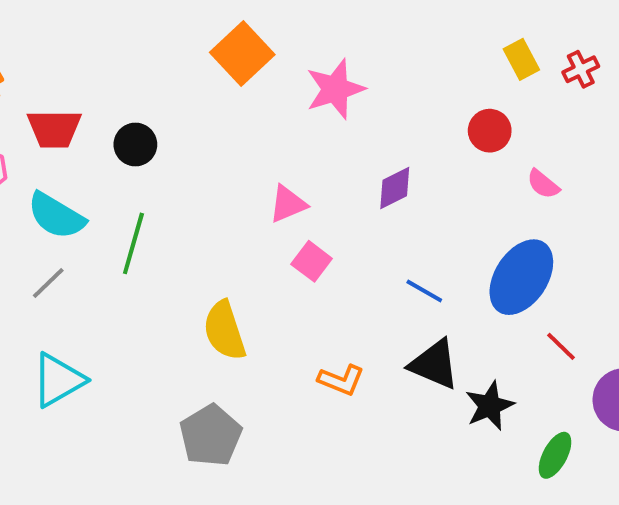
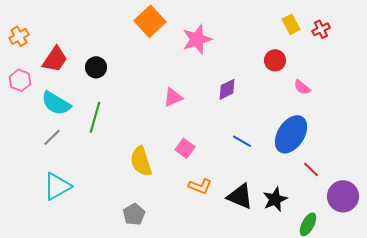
red trapezoid: (54, 129) -> (55, 59), turned -56
pink square: (312, 261) -> (185, 148), moved
black triangle: (434, 364) -> (240, 196), moved
gray pentagon: (211, 435) -> (134, 214), size x0.7

